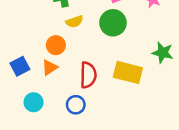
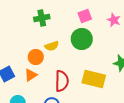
yellow semicircle: (74, 22) -> (52, 46), moved

